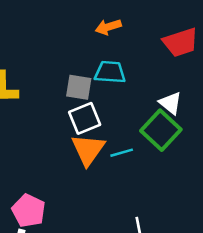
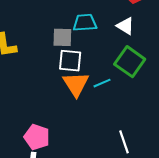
white triangle: (170, 103) -> (125, 26), moved
white square: (85, 118) -> (70, 61), turned 35

